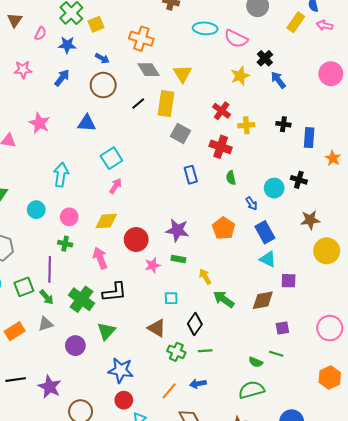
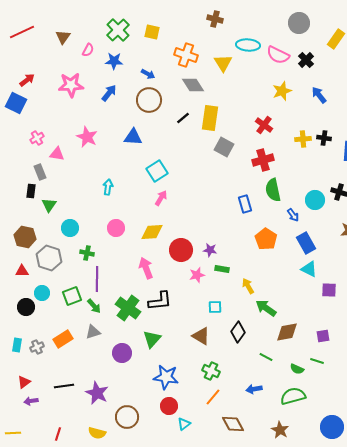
yellow square: (96, 24) -> (152, 32), moved, turned 35
black cross: (265, 58) -> (306, 60), moved
pink star: (23, 70) -> (71, 85), size x1.4
yellow triangle: (182, 74) -> (223, 63), moved
yellow cross: (246, 125) -> (303, 139), moved
red cross: (221, 147) -> (263, 160), turned -35
cyan arrow: (61, 175) -> (108, 187), size x0.7
blue rectangle: (191, 175) -> (245, 204), moved
green semicircle: (231, 178) -> (273, 190), size x1.6
cyan circle: (36, 210) -> (70, 228), moved
purple star: (177, 230) -> (210, 250), moved, size x0.6
green cross: (65, 244) -> (87, 253), moved
brown diamond: (263, 300) -> (287, 332), moved
green line: (205, 351) -> (266, 357), moved, turned 32
green cross: (176, 352) -> (211, 371), moved
blue arrow: (198, 384) -> (254, 389), moved

